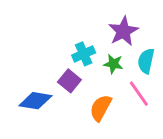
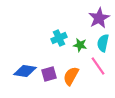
purple star: (123, 31) -> (99, 18), moved
purple square: (69, 81) -> (49, 74), moved, turned 35

